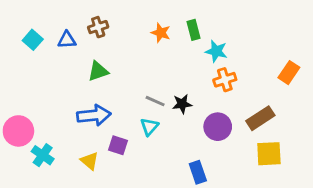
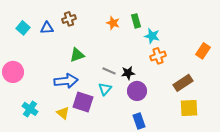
green triangle: (98, 71) -> (77, 55), moved
purple circle: (218, 127) -> (137, 91), moved
pink circle: (18, 131) -> (13, 72), moved
purple square: (118, 145) -> (83, 102), size x1.5

